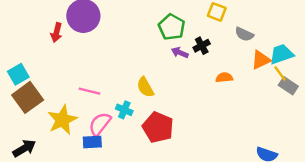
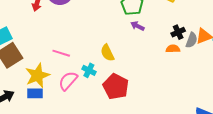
gray semicircle: (244, 34) -> (192, 40), moved, turned -98
black cross: (202, 46) -> (178, 32), moved
blue rectangle: (92, 142) -> (35, 93), moved

